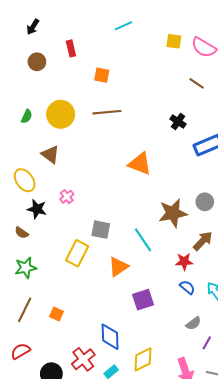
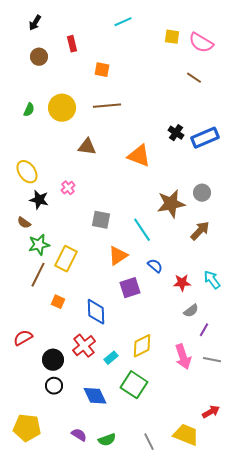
black cross: (178, 121) -> (176, 133), moved
brown triangle: (50, 154) -> (87, 147), moved, turned -30
yellow rectangle: (77, 253) -> (66, 259), moved
red star: (184, 262) -> (182, 283), moved
green star: (26, 268) -> (39, 245), moved
blue semicircle: (187, 287) -> (155, 266), moved
purple square: (143, 300) -> (130, 288), moved
brown line: (25, 310) -> (38, 275), moved
blue diamond: (110, 337) -> (96, 312), moved

